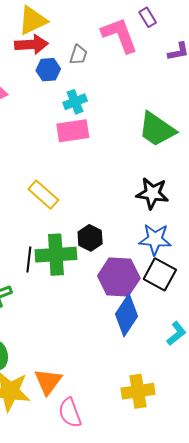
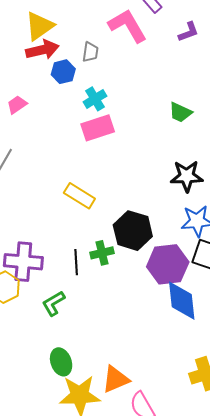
green trapezoid: (157, 129) -> (180, 112), size x0.6
black hexagon: (90, 238) -> (133, 231), size x1.5
green cross: (56, 255) -> (102, 253), size x0.6
blue diamond: (127, 315) -> (182, 301), turned -30
orange triangle: (48, 382) -> (116, 379), turned 40

